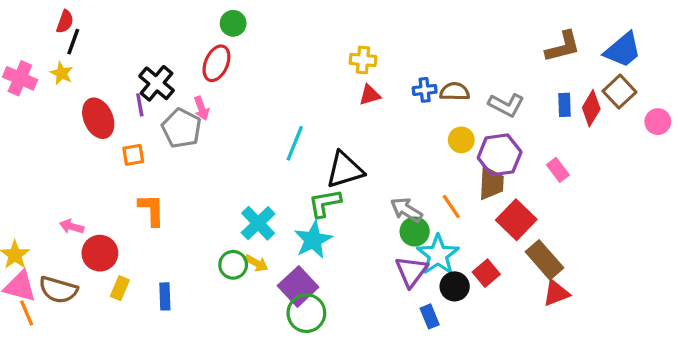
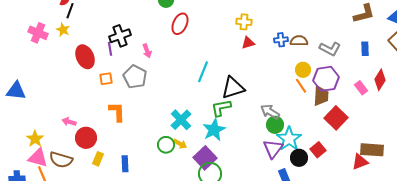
red ellipse: (216, 63) -> (180, 24), moved
black cross: (157, 83) -> (120, 36), turned 30
red diamond: (591, 108) -> (380, 80), moved
gray pentagon: (181, 128) -> (135, 77), moved
orange line: (451, 207) -> (301, 86), moved
brown rectangle: (545, 260) -> (372, 150), moved, turned -45

